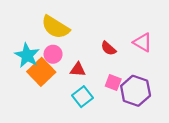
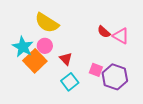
red semicircle: (108, 48) -> (104, 32), moved
red triangle: (78, 70) -> (66, 59), turned 40

